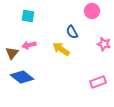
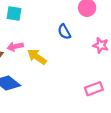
yellow arrow: (61, 49) -> (37, 57), moved

